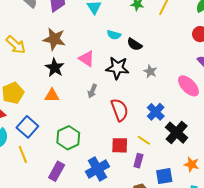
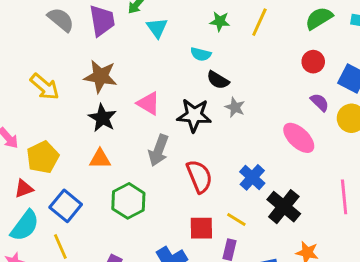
cyan semicircle: (114, 35) -> (201, 54), moved
gray star: (150, 71) -> (235, 107), moved
gray arrow: (92, 91) -> (159, 150), size x1.5
green hexagon: (68, 138) -> (128, 201), moved

